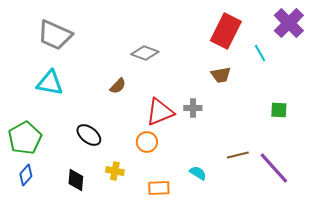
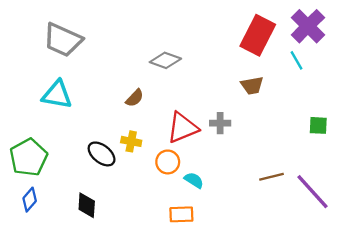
purple cross: (289, 23) -> (308, 26), moved
yellow cross: (115, 171) -> (131, 141), moved
cyan semicircle: (198, 173) -> (194, 180), moved

